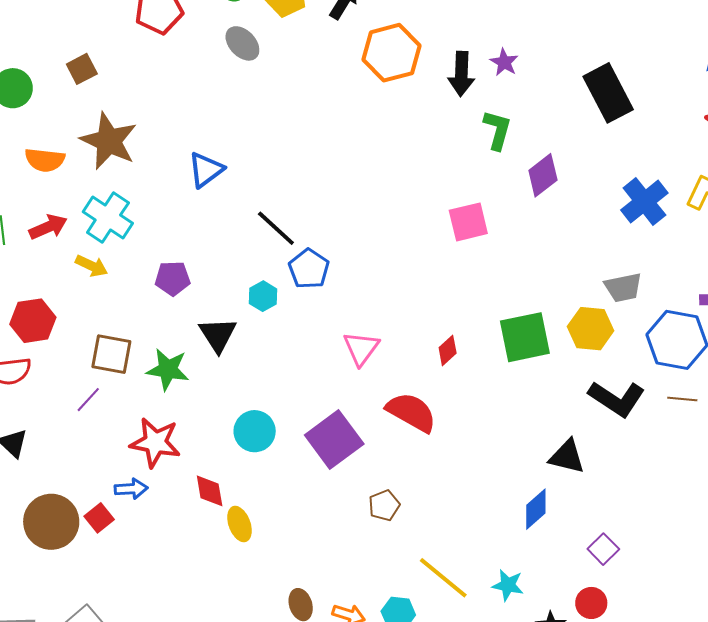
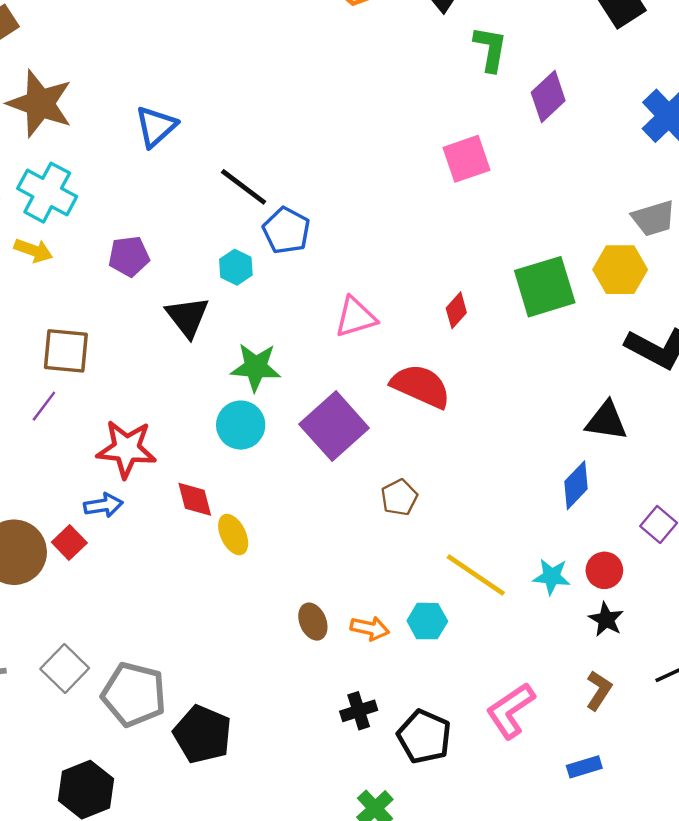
pink triangle: (361, 348) -> (356, 317), turned 42
green star: (168, 370) -> (256, 367), moved
red circle: (591, 603) -> (604, 570), moved

